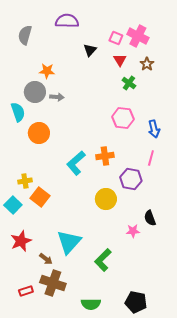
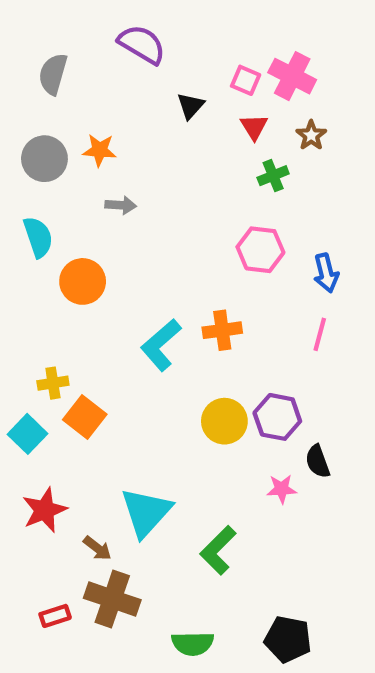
purple semicircle: (67, 21) -> (142, 44), turned 30
green cross: (129, 83) -> (273, 176), turned 32
gray circle: (35, 92) -> (44, 159), moved
purple hexagon: (131, 179) -> (277, 417), moved

